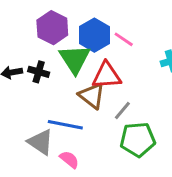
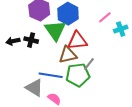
pink line: (124, 39) -> (105, 17), moved, turned -72
brown triangle: (92, 96) -> (68, 55), turned -48
green pentagon: (138, 139) -> (78, 75), moved

